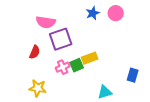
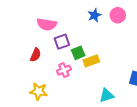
purple square: (61, 39) -> (62, 42), size x0.7
green square: (77, 65) -> (78, 53), moved

